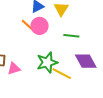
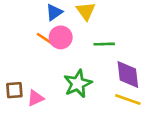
purple diamond: (86, 61) -> (128, 74), turned 30
yellow line: (62, 74) -> (128, 100), moved

